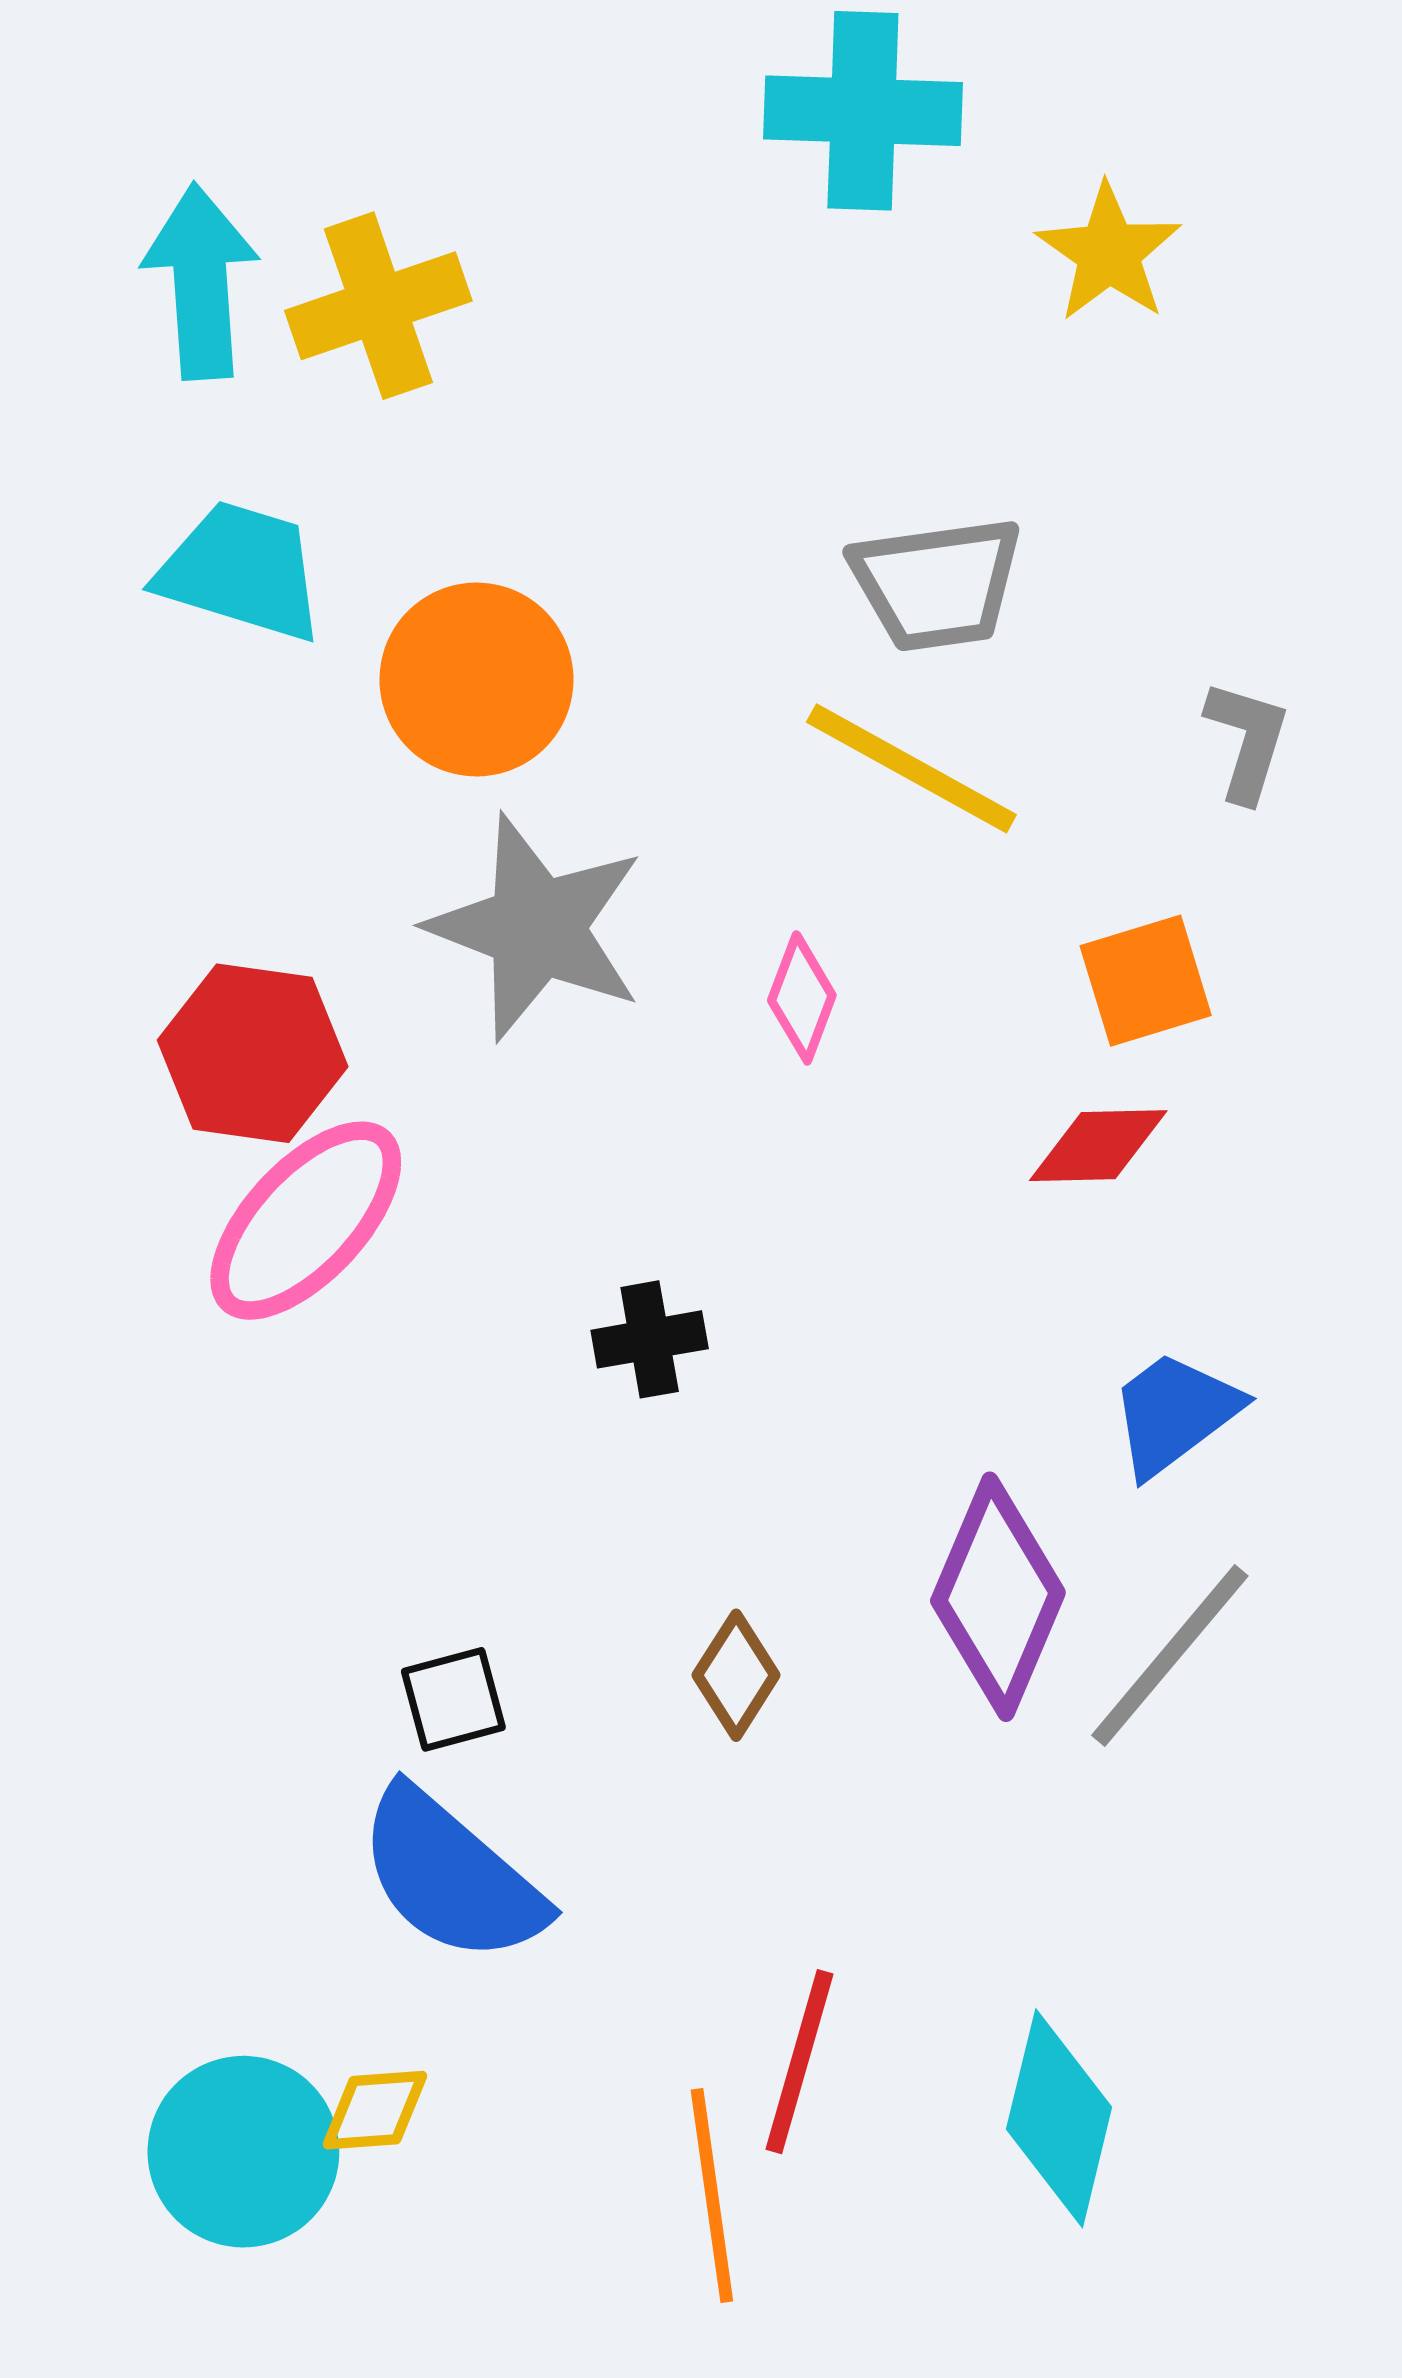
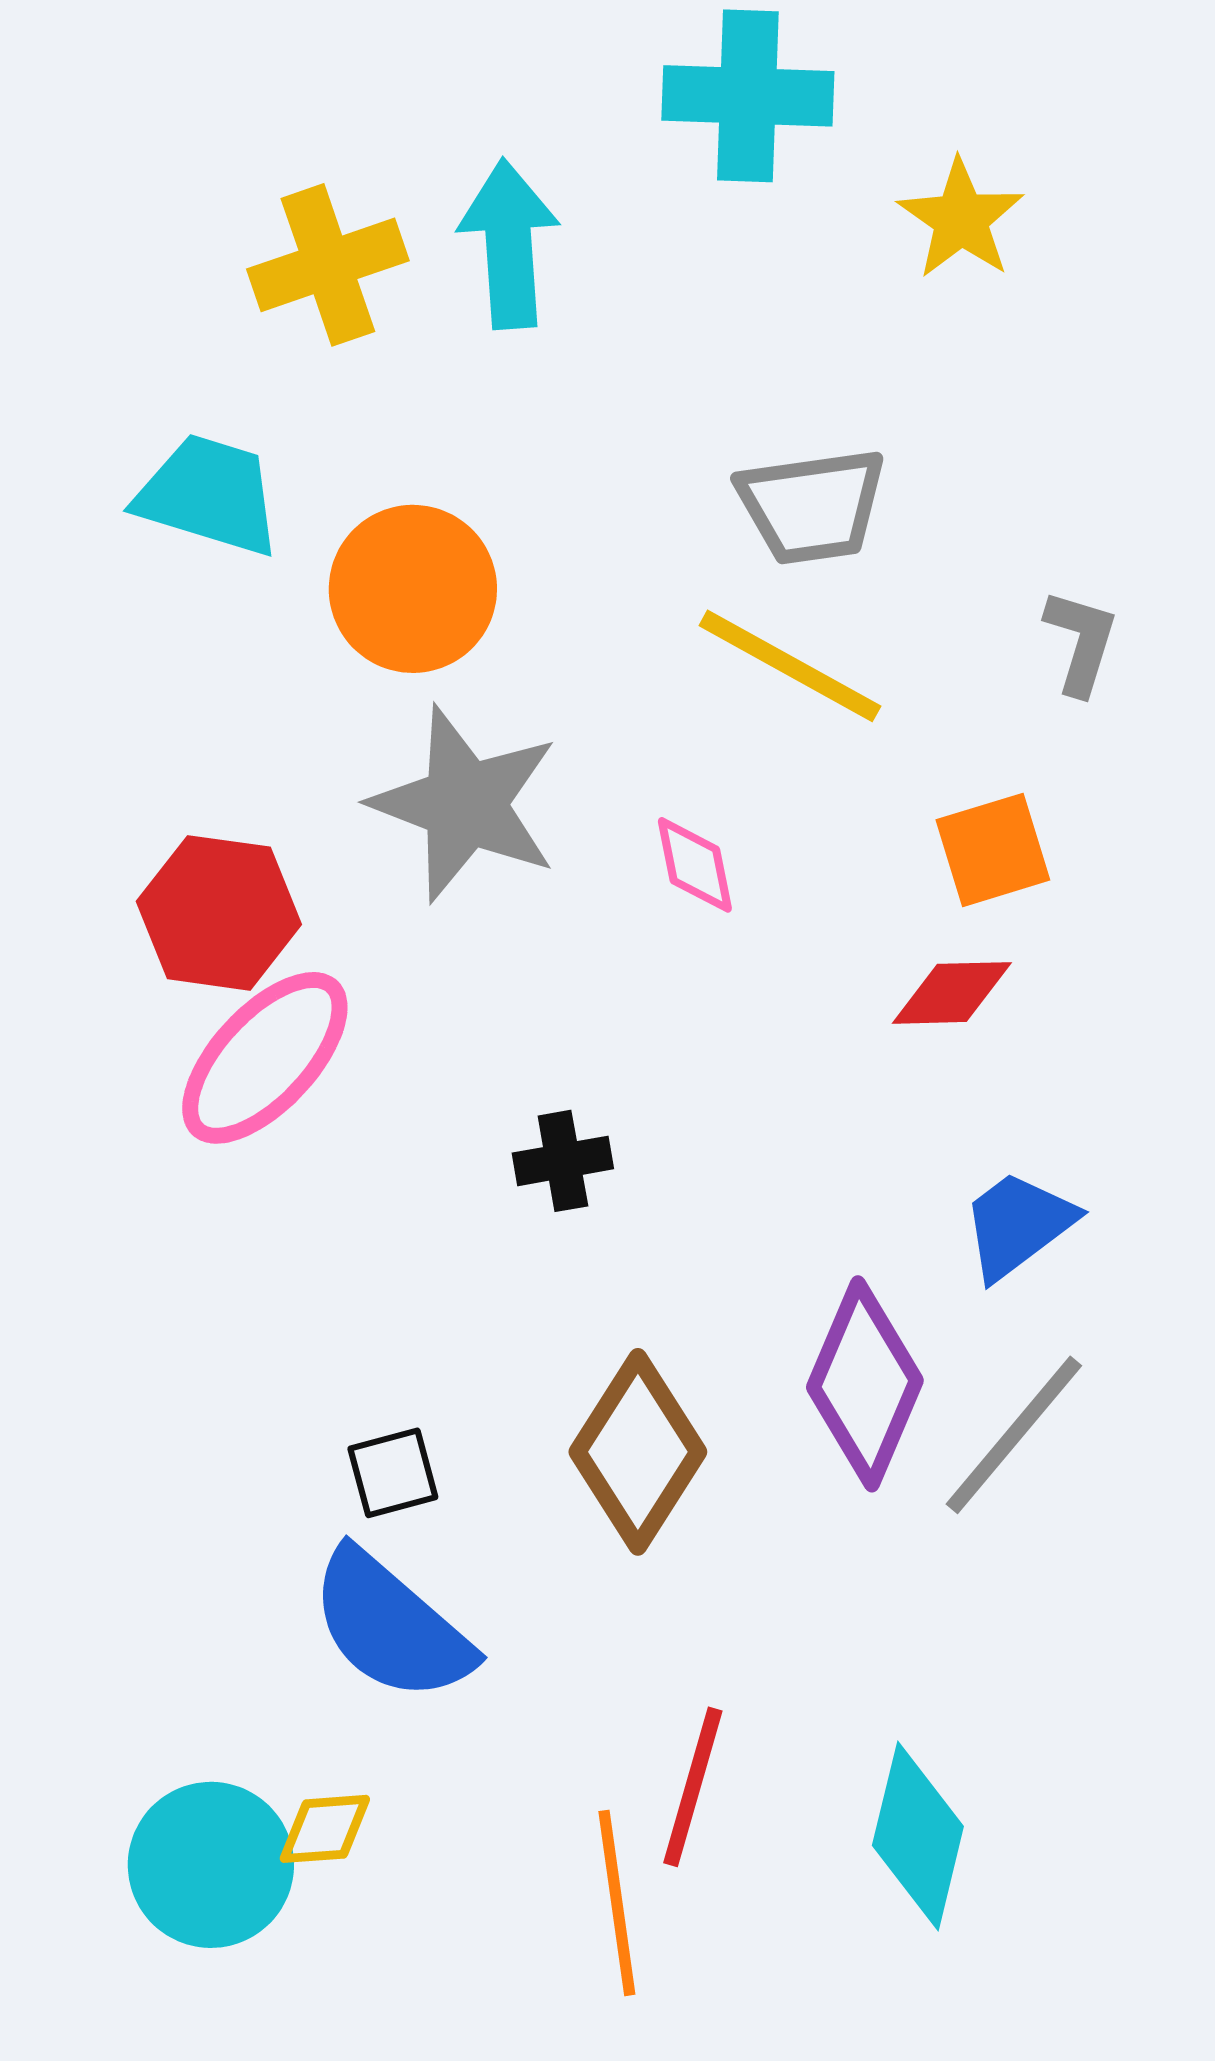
cyan arrow: (201, 281) -> (509, 244), moved
pink diamond: (802, 998) -> (695, 865), turned -32
brown diamond: (736, 1675) -> (638, 1452), size x1.8

